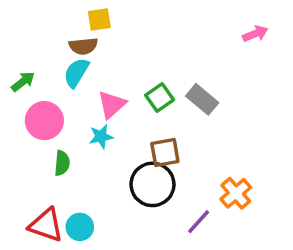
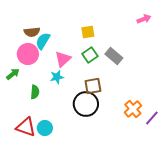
yellow square: (99, 19) -> (88, 32), moved
brown semicircle: (83, 46) -> (32, 32), moved
green arrow: (23, 82) -> (13, 74), moved
pink circle: (44, 121) -> (28, 54), moved
purple line: (199, 222) -> (152, 118), moved

